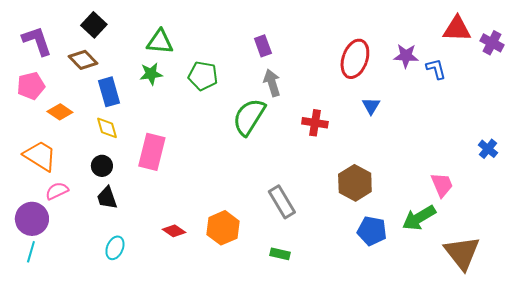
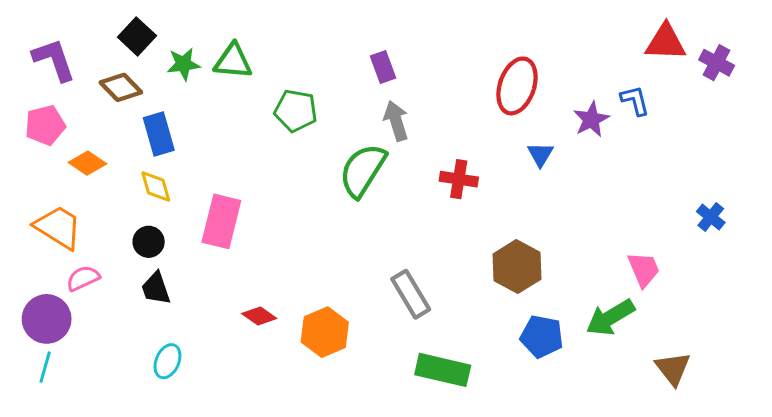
purple star: (406, 56) -> (591, 119), moved, turned -30
green star: (151, 74) -> (184, 64), moved
red diamond: (174, 231) -> (259, 316), moved
brown triangle: (462, 253) -> (673, 368), size x0.7
green rectangle: (280, 254) -> (443, 370), moved, size x1.8

